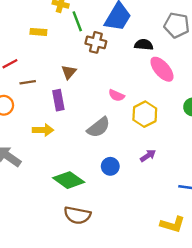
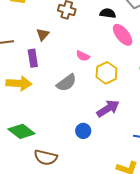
yellow arrow: (43, 130) -> (19, 83), size x1.4
purple arrow: (148, 156) -> (108, 108), size x1.6
blue circle: (110, 166) -> (83, 131), moved
green diamond: (69, 180) -> (21, 131), moved

